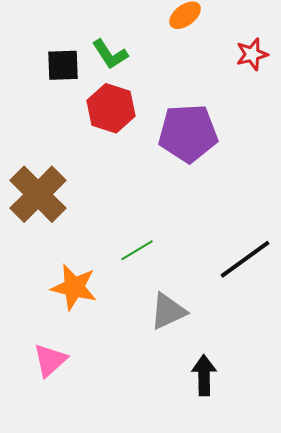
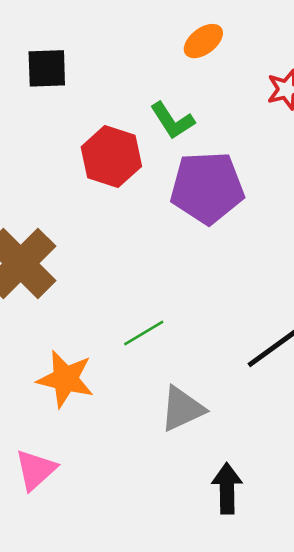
green L-shape: (110, 54) -> (172, 121), moved
black square: (63, 65) -> (47, 68), moved

